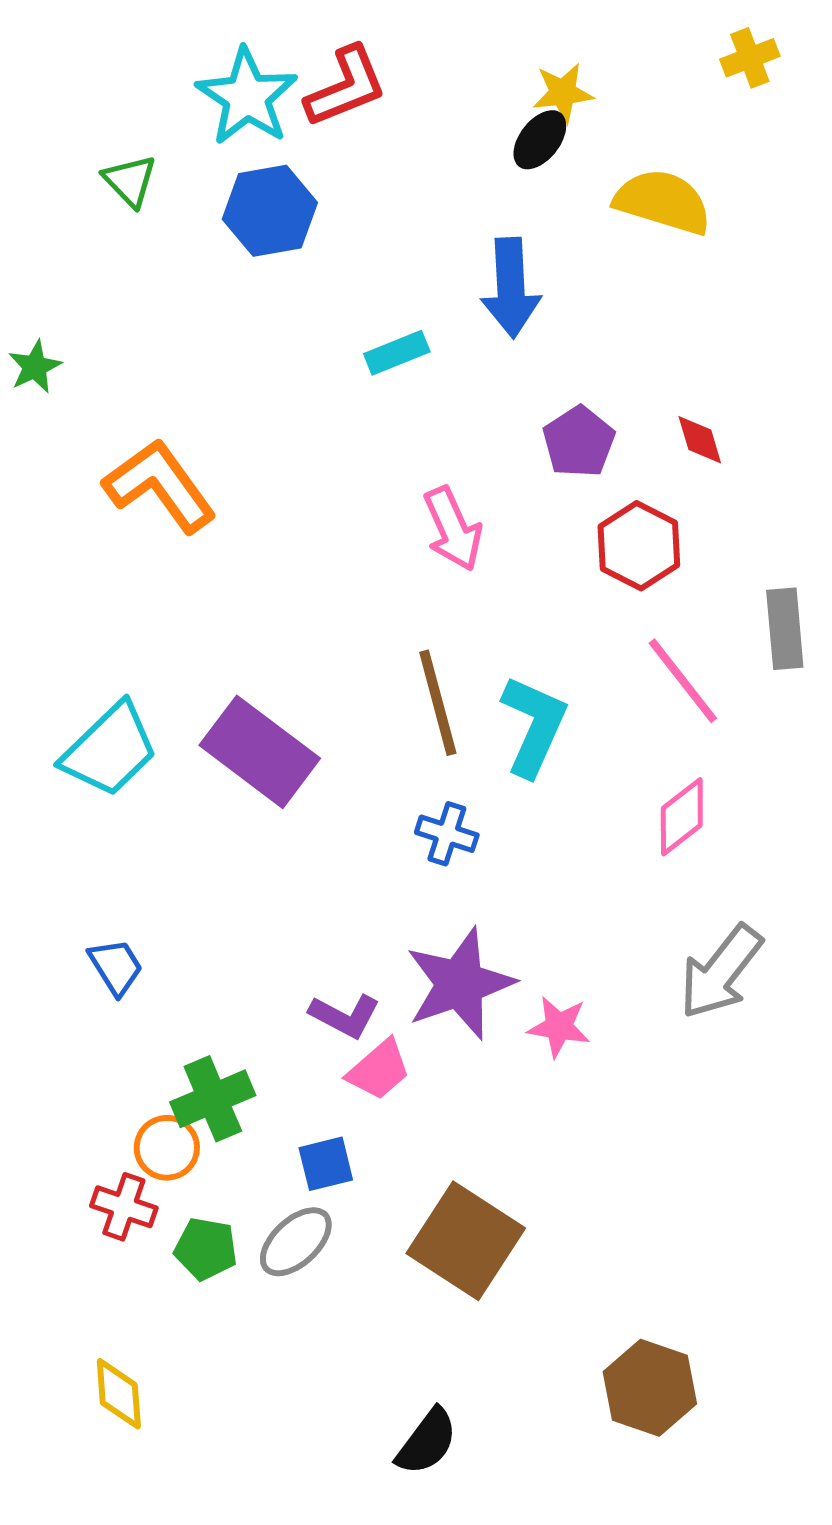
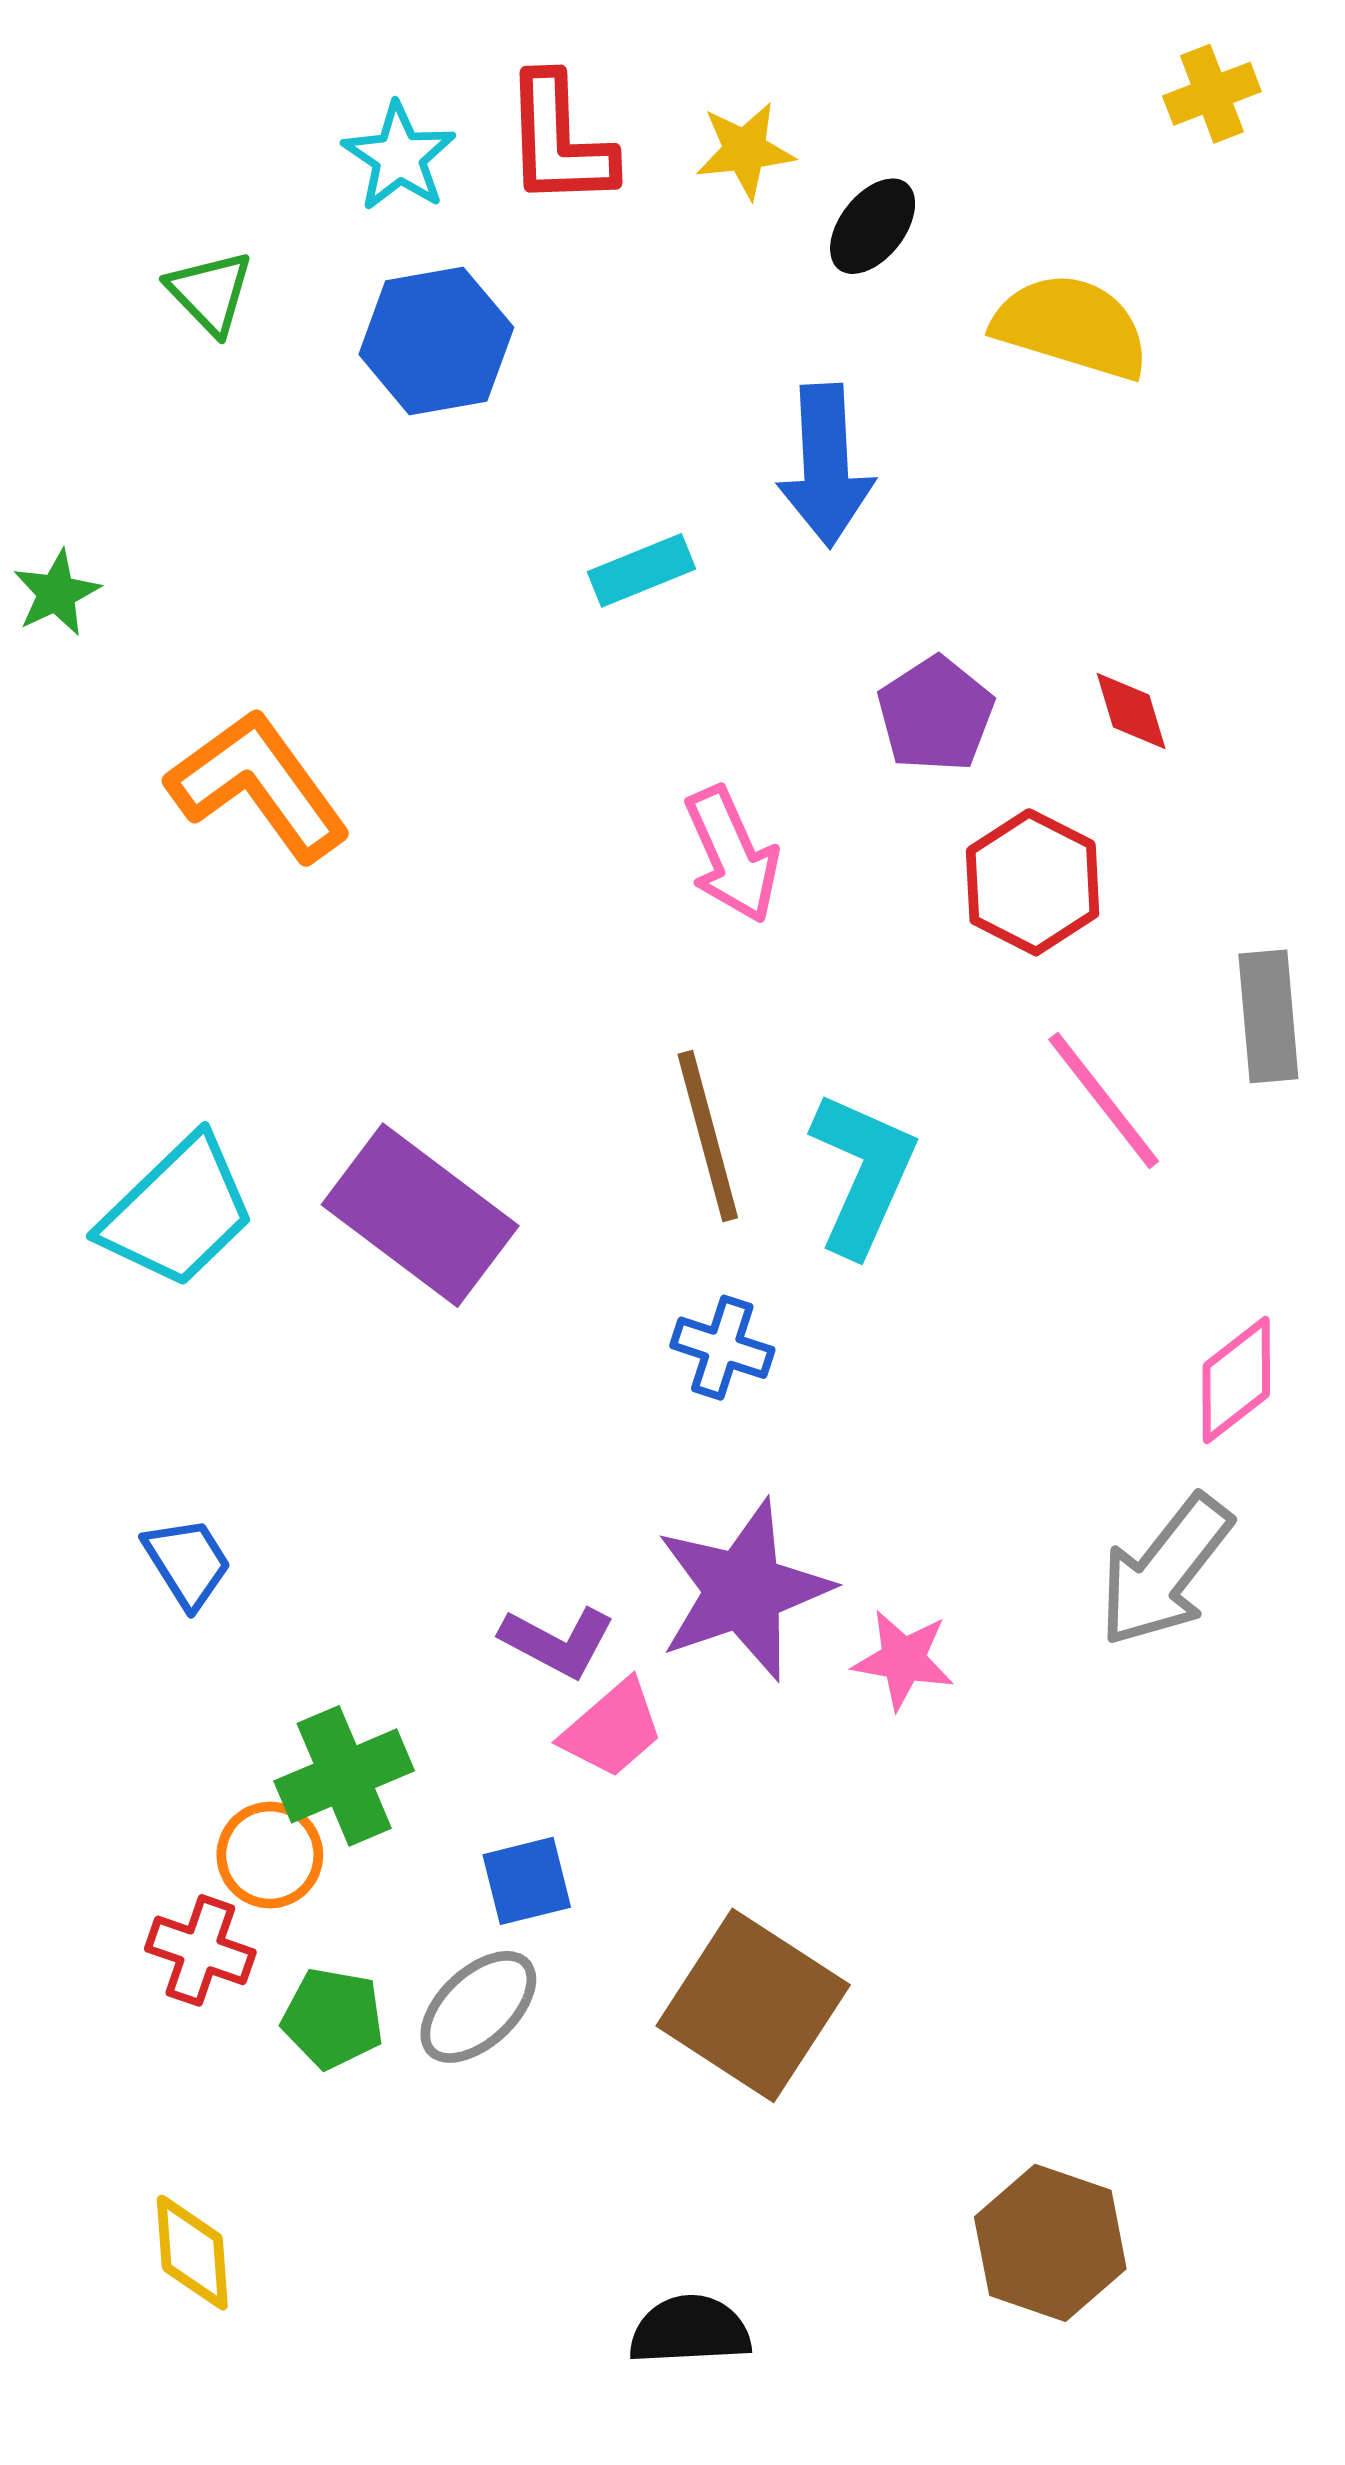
red L-shape: (346, 87) -> (559, 141), turned 110
yellow star: (563, 93) -> (745, 150), moved
cyan star: (247, 97) -> (399, 157), size x0.7
pink diamond: (682, 817) -> (1236, 1380), moved
black semicircle: (427, 1442) -> (690, 2330), turned -130

